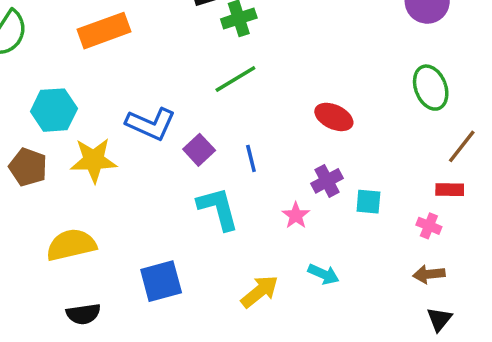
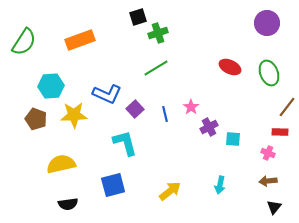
red ellipse: (334, 117) -> (230, 67), moved
cyan L-shape: (218, 209) -> (125, 143), moved
pink star: (296, 215) -> (191, 107), moved
cyan arrow: (324, 274) -> (220, 185), moved, turned 78

